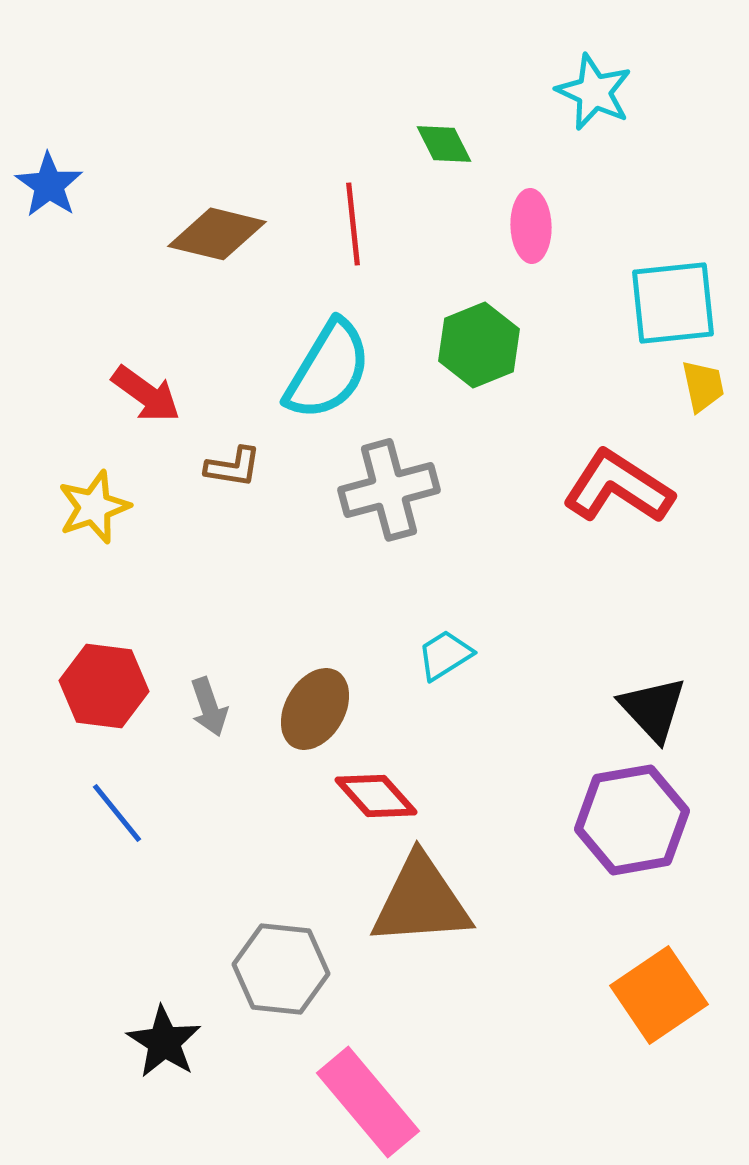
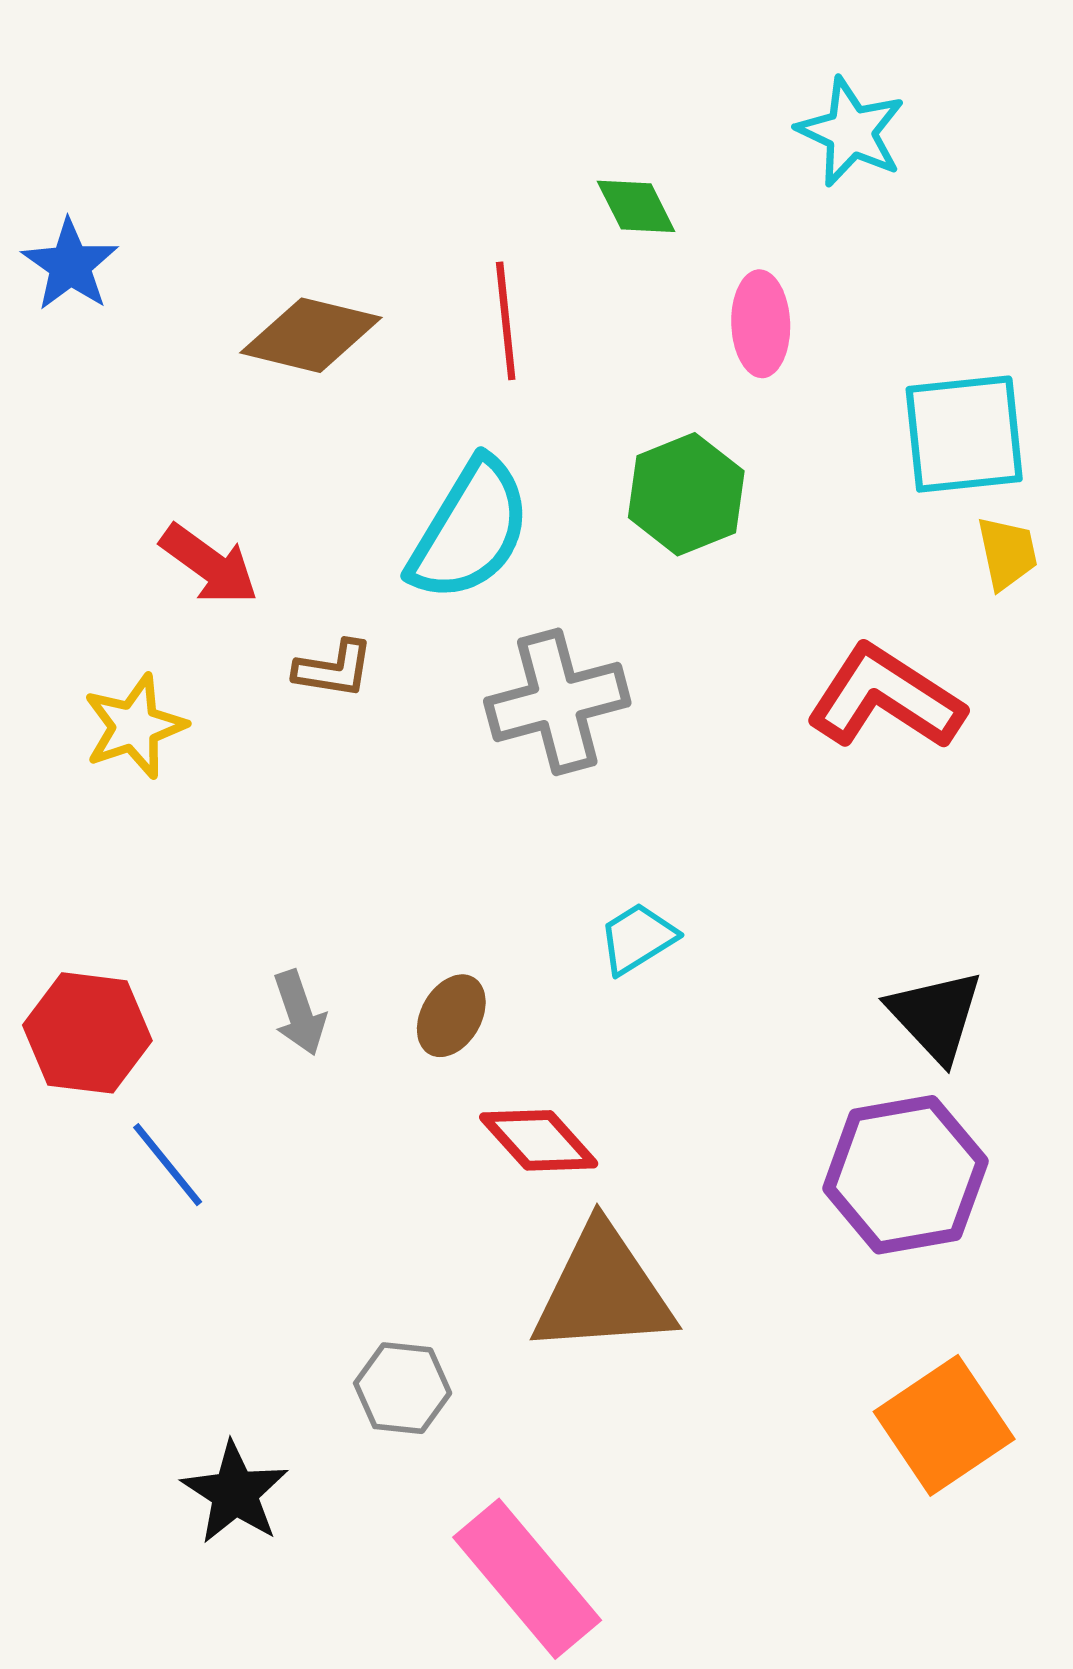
red hexagon: (104, 686) -> (87, 1033), moved
brown ellipse: (315, 709) -> (451, 1016), size x0.7
gray hexagon: (281, 969) -> (403, 1388), size x0.7

